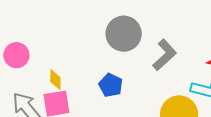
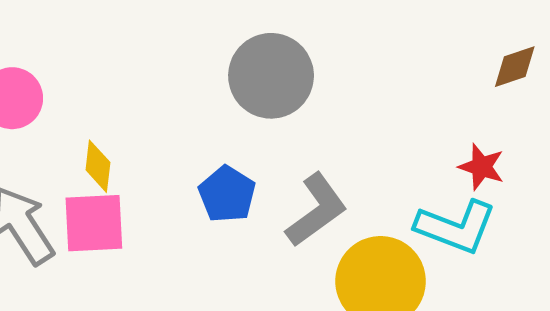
gray L-shape: (165, 55) -> (316, 210), moved

